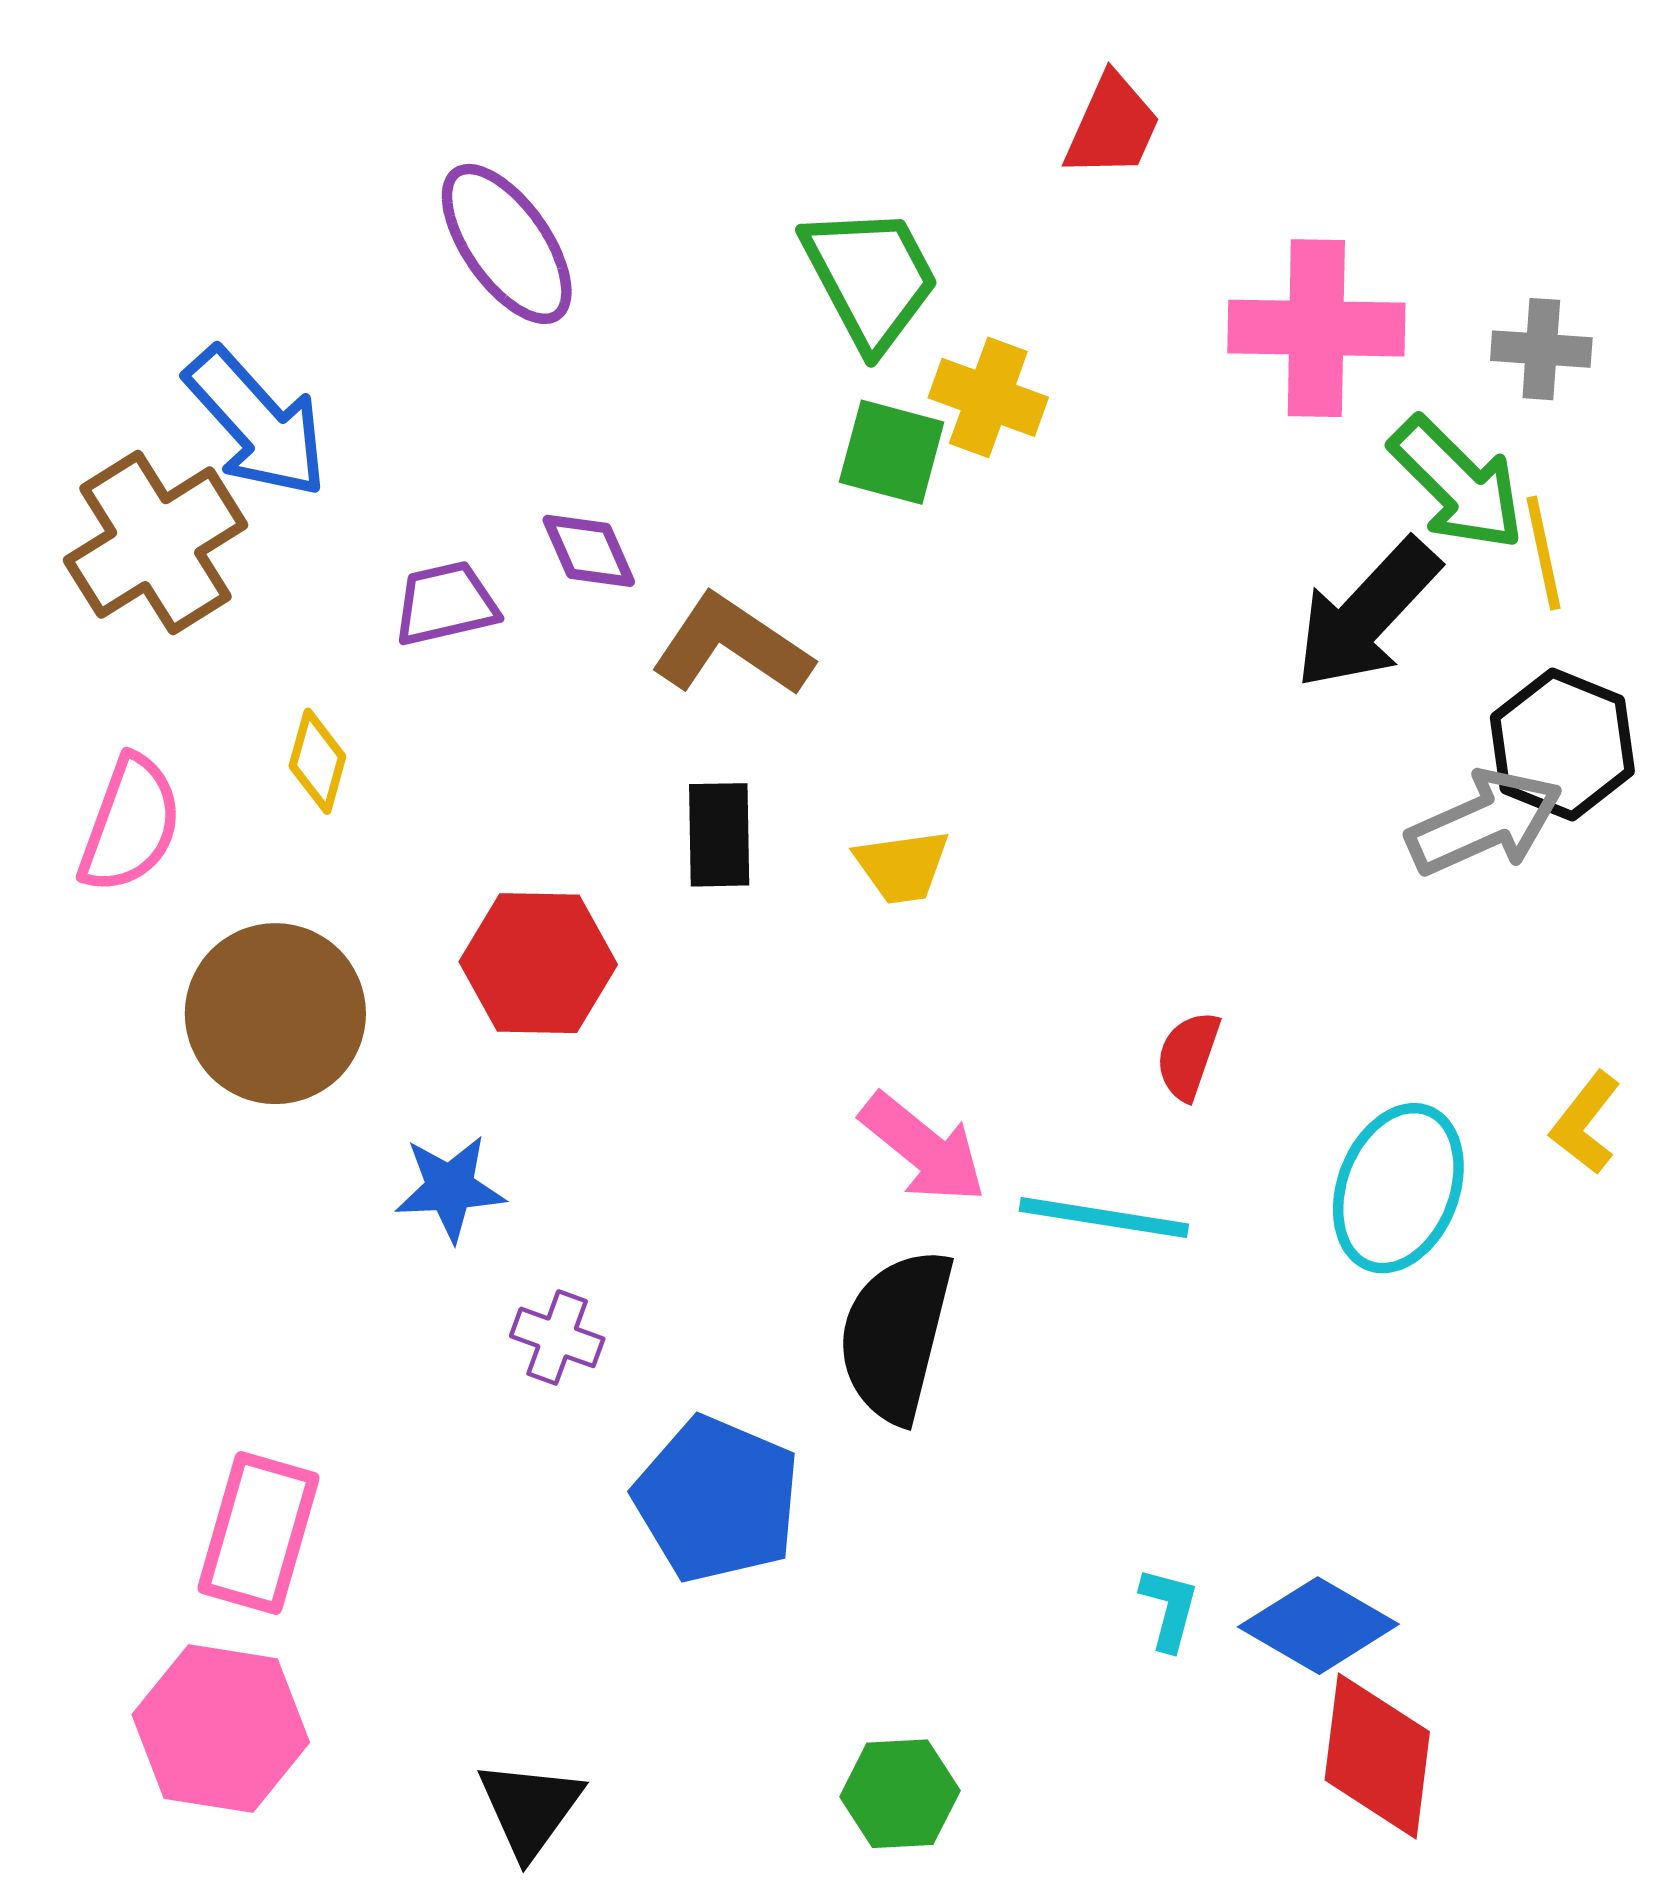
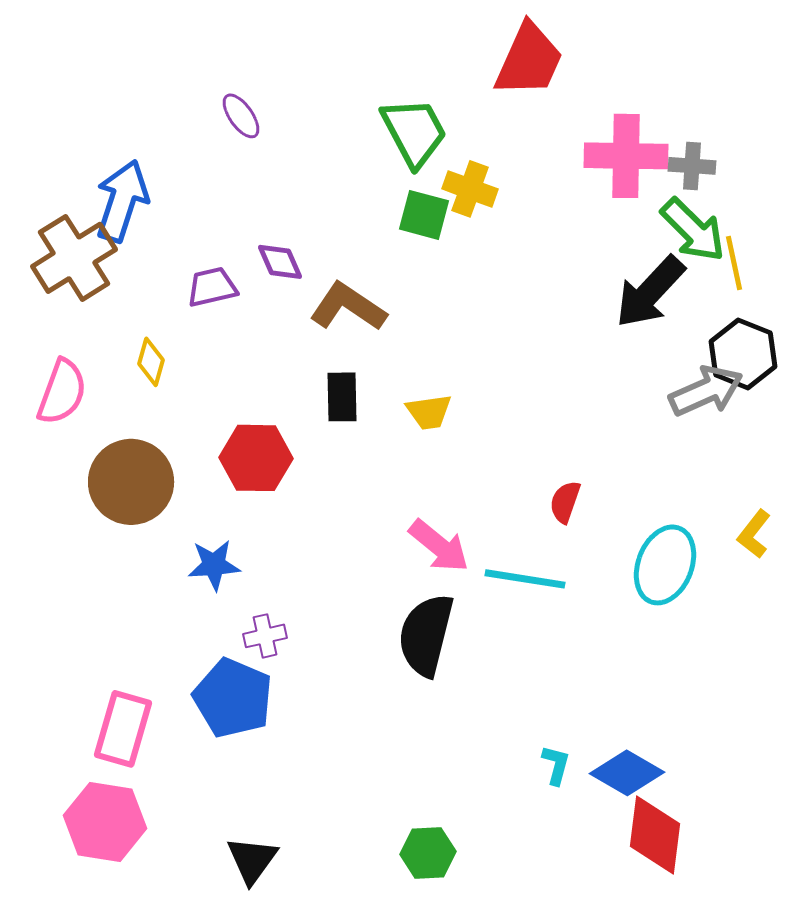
red trapezoid: (1112, 126) -> (529, 60), size x1.5
purple ellipse: (507, 244) -> (241, 116), size x0.6
gray cross: (1541, 349) -> (692, 166), moved
blue arrow: (256, 423) -> (122, 201), turned -120
purple cross: (557, 1337) -> (265, 636), turned -33
blue pentagon: (717, 1499) -> (233, 698), moved

